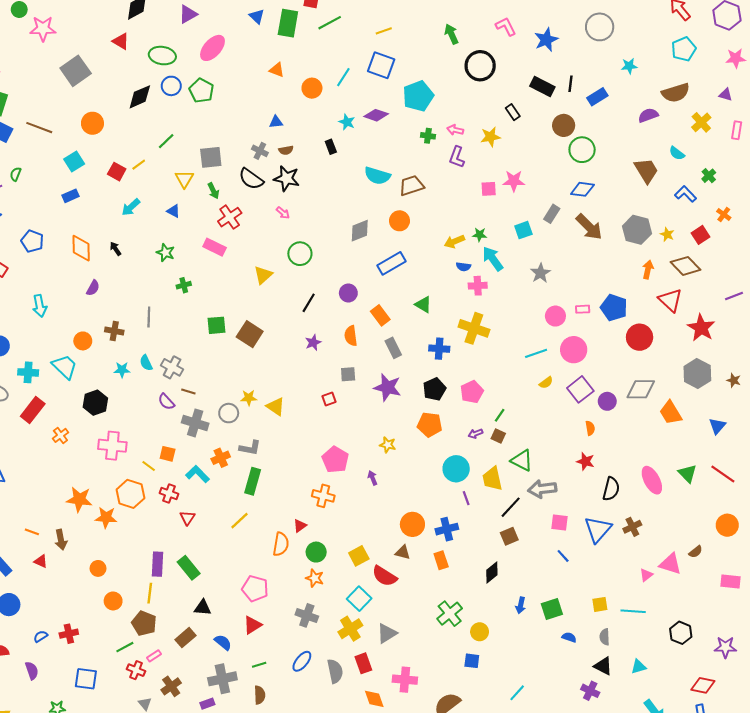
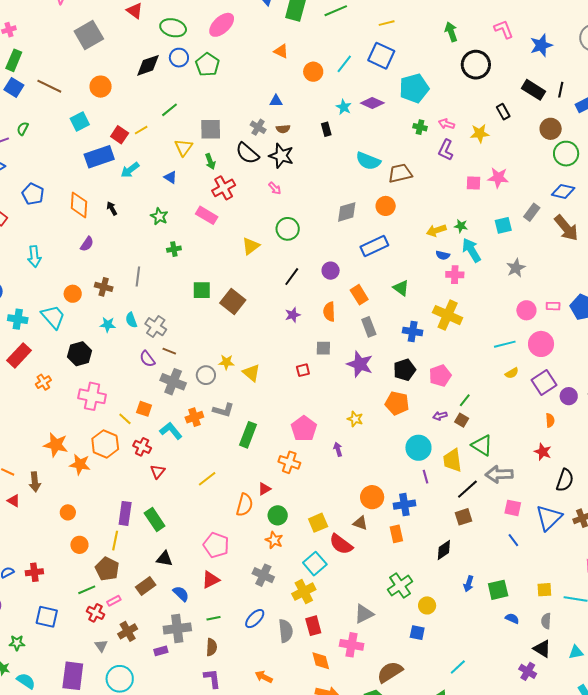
blue rectangle: (70, 196) -> (99, 157), moved, size x1.8
green rectangle: (253, 481) -> (248, 435), moved
gray triangle: (387, 633) -> (364, 614), moved

